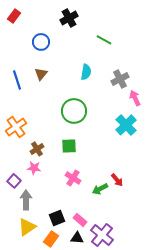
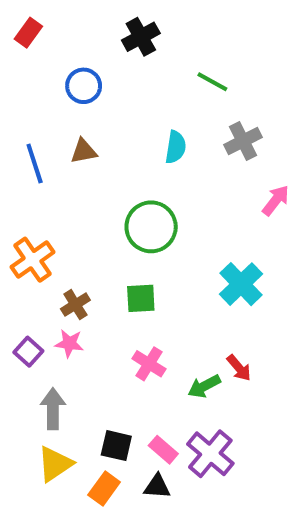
brown triangle: (41, 74) -> (84, 151), turned 40
gray cross: (120, 79) -> (243, 141), moved
pink arrow: (135, 98) -> (276, 200), turned 63
cyan cross: (126, 125) -> (241, 284), moved
purple square: (14, 181) -> (28, 352), moved
black square: (57, 218) -> (116, 446), turned 35
purple cross: (102, 235) -> (210, 454), moved

